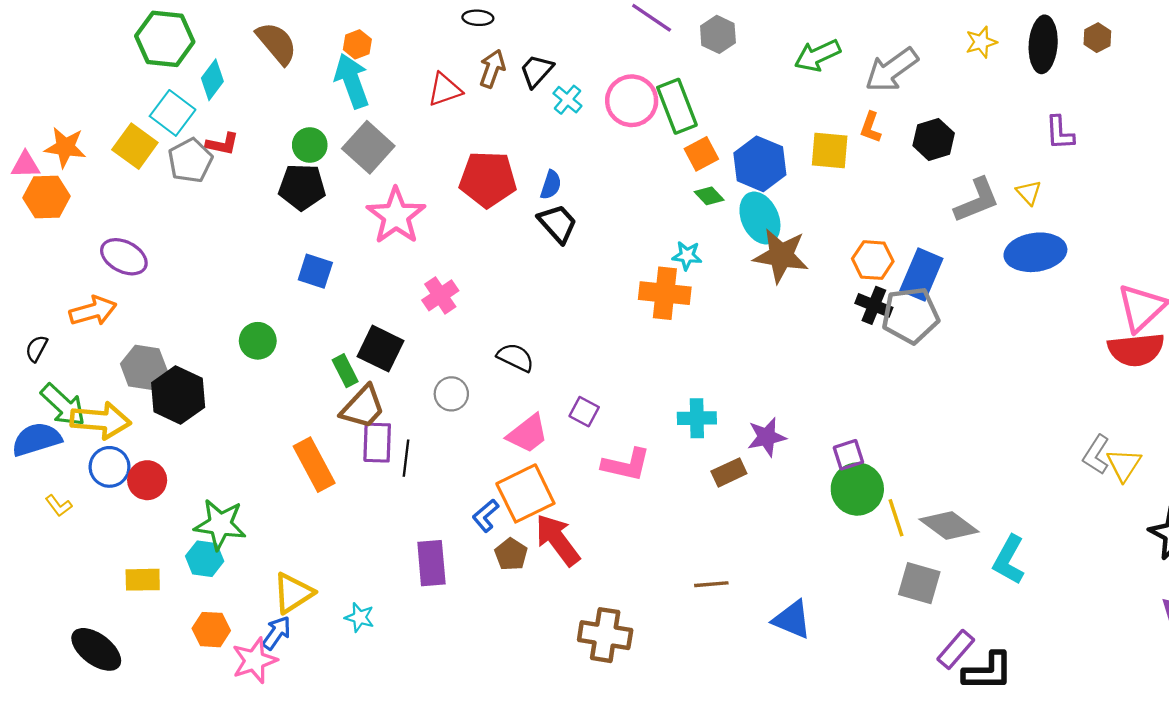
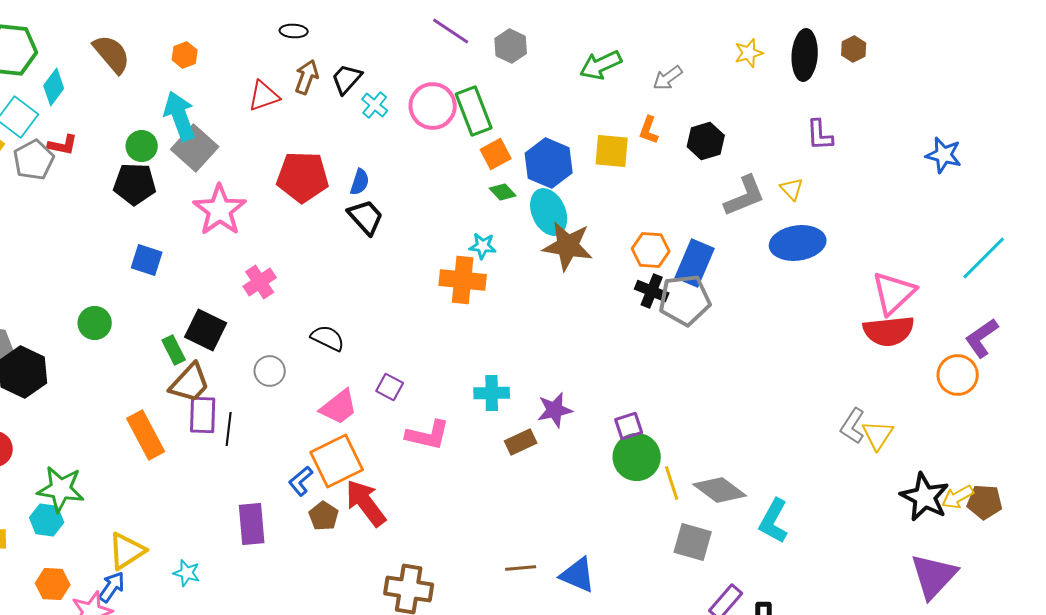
gray arrow: (892, 70) -> (668, 78), size x0.6
cyan arrow: (352, 81) -> (180, 116), moved
brown line: (711, 584) -> (521, 568), moved

